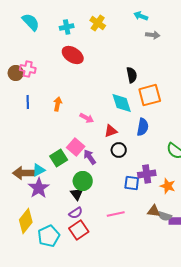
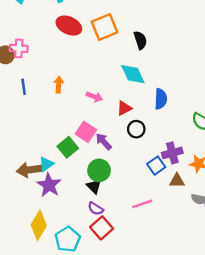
orange square: (150, 95) -> (104, 27), moved
blue square: (132, 183) -> (156, 166), turned -35
brown triangle: (154, 211) -> (177, 181), moved
purple semicircle: (76, 213) -> (96, 209), turned 72

